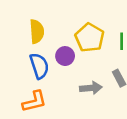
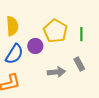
blue semicircle: (39, 66) -> (14, 54), turned 50

